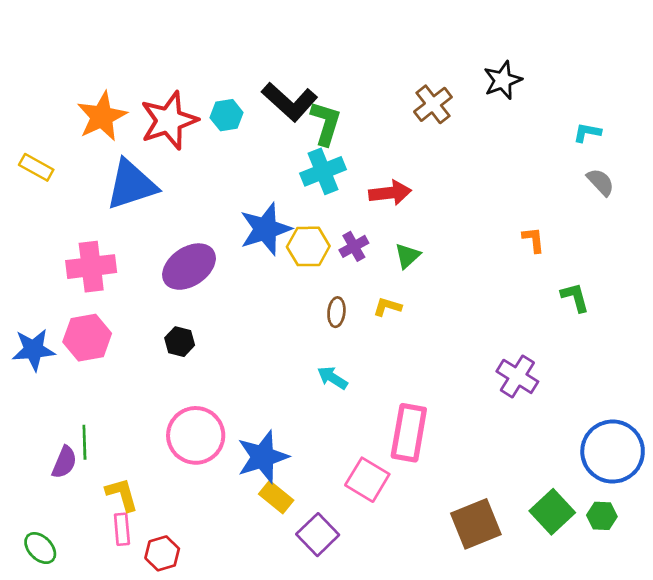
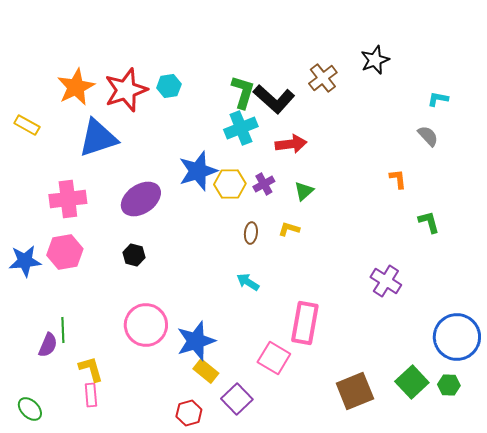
black L-shape: (290, 102) -> (274, 99), moved
gray semicircle: (601, 182) -> (428, 136), moved
red hexagon: (162, 553) -> (189, 413), moved

